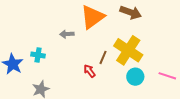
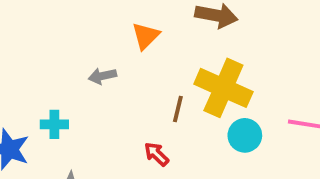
orange triangle: (92, 17) -> (146, 36), size x0.6
red arrow: (89, 71) -> (156, 154), moved

